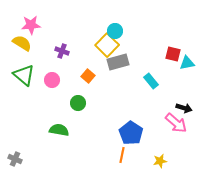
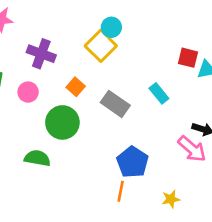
purple cross: (62, 51) -> (41, 54), size x1.5
gray rectangle: (118, 62) -> (115, 104), moved, turned 50
green circle: (78, 103) -> (62, 122), size x1.6

